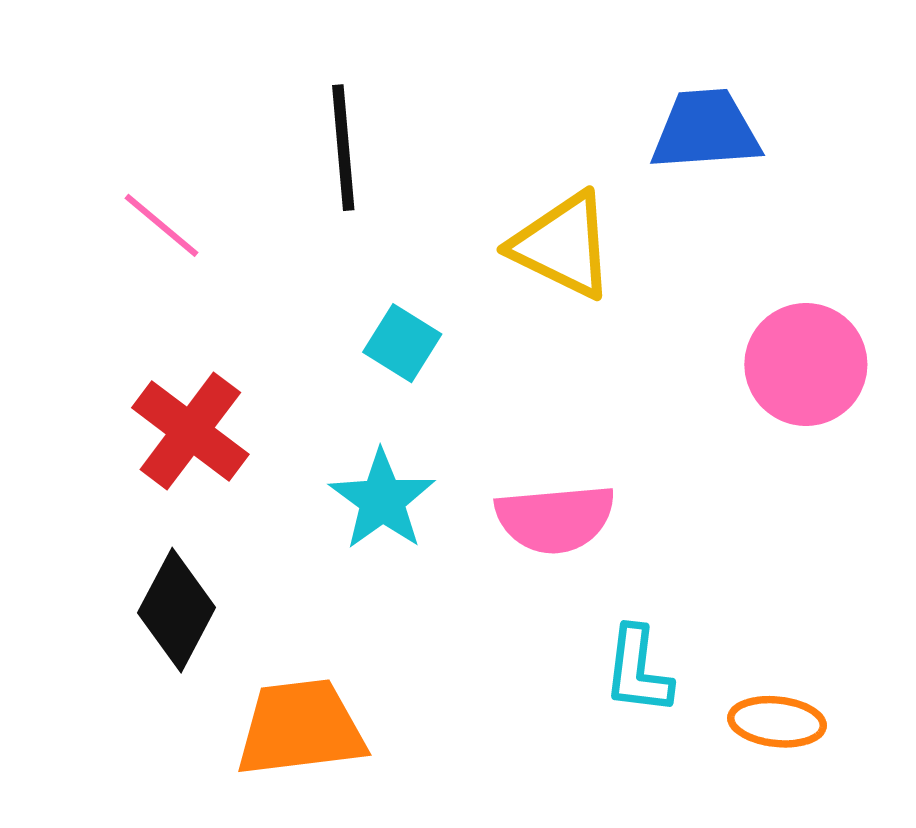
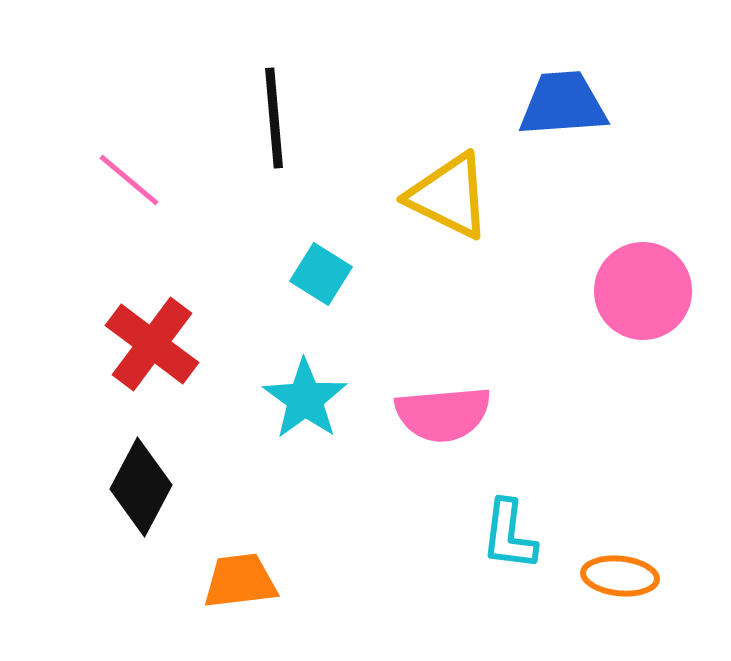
orange trapezoid: (301, 728) -> (240, 581), size x0.7

